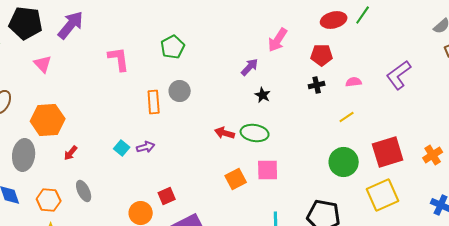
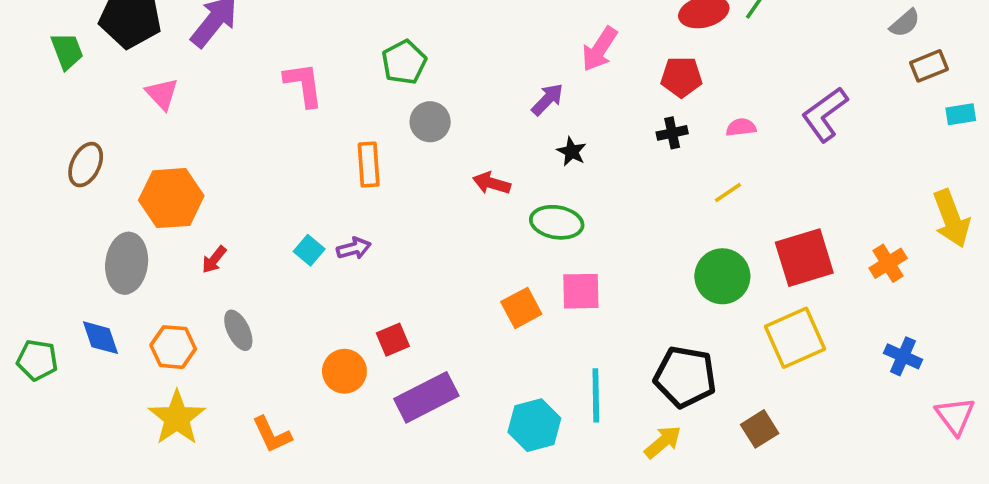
gray circle: (180, 91) -> (430, 122), moved
red arrow: (225, 133) -> (492, 183), moved

